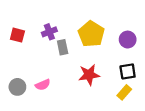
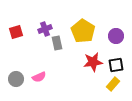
red square: (17, 35) -> (16, 32), turned -32
red star: (89, 75) -> (93, 62), moved

